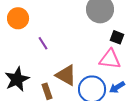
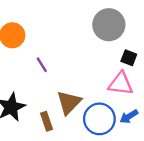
brown triangle: (66, 75) -> (69, 102), turned 45

